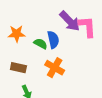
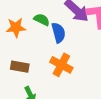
green semicircle: (41, 44) -> (42, 20), moved

